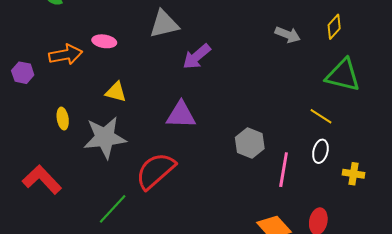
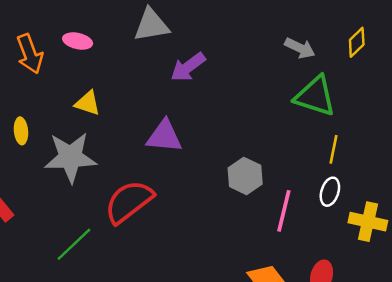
orange arrow: (66, 55) -> (30, 54), turned 76
green triangle: (343, 75) -> (315, 96), moved
yellow line: (321, 116) -> (333, 149), turned 65
yellow cross: (353, 174) -> (368, 222), size x1.4

